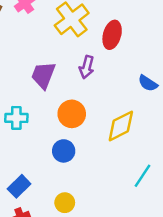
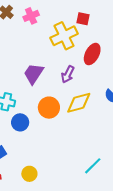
yellow diamond: (121, 126) -> (79, 103), moved
blue circle: (64, 151) -> (20, 122), moved

